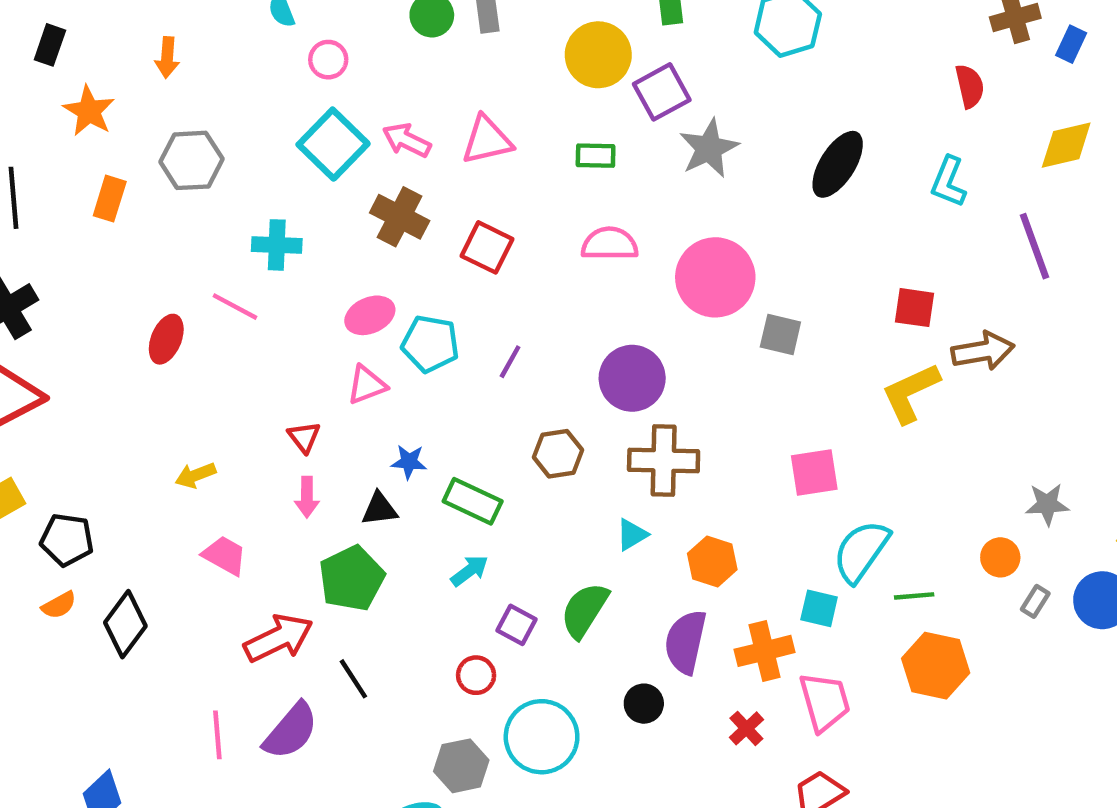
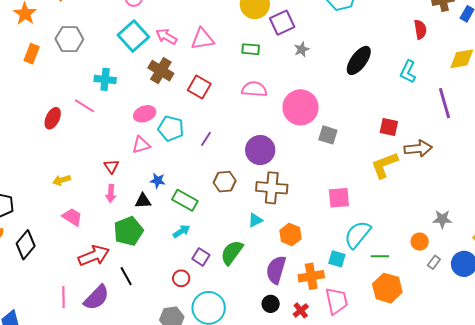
gray star: (709, 148) -> (302, 49), size x0.6
black circle: (644, 704) -> (271, 304), moved

